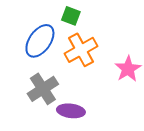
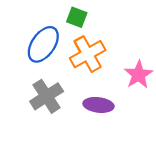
purple ellipse: (71, 111) -> (98, 105), moved

